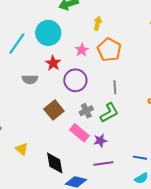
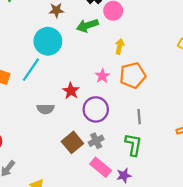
cyan circle: (48, 33) -> (48, 41), moved
orange pentagon: (109, 50) -> (133, 75), turned 30
gray cross: (86, 111) -> (96, 141), moved
green L-shape: (109, 113) -> (133, 145), turned -50

